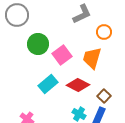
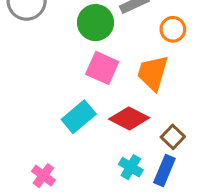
green circle: (38, 44) -> (96, 23), moved
pink square: (62, 55) -> (102, 68), turned -30

